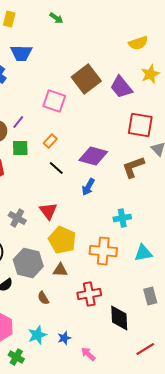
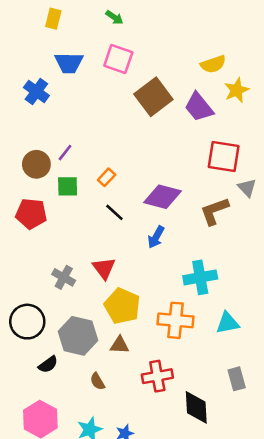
yellow semicircle: (138, 43) -> (213, 64), moved
pink square: (54, 101) -> (118, 59), moved
cyan cross: (122, 218) -> (200, 277), size x1.4

